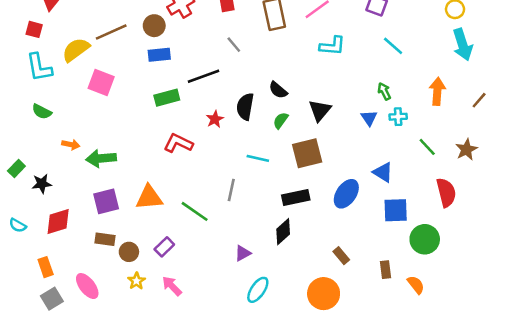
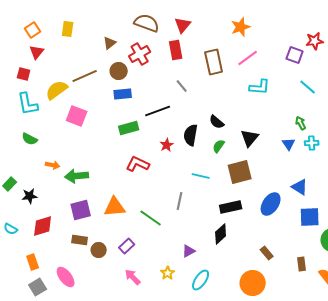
yellow star: (137, 281) -> (168, 273), moved

